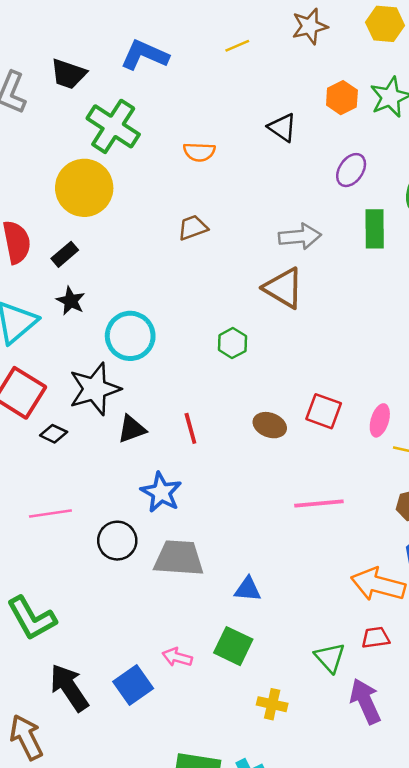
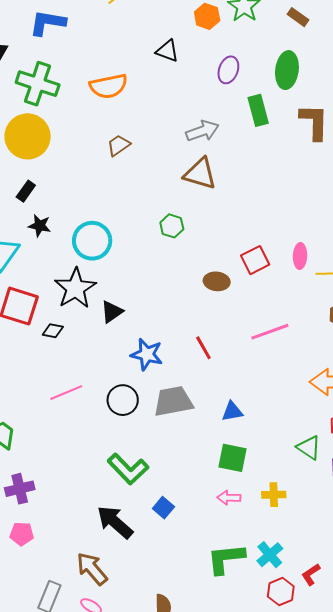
orange semicircle: (199, 152) -> (109, 86), size x1.5
red square: (324, 411) -> (255, 260), turned -32
red line: (190, 428) -> (203, 348), moved
green L-shape: (32, 618) -> (128, 469), moved
pink arrow: (177, 657) -> (229, 498), moved
blue square: (133, 685) -> (163, 508), size x0.7

